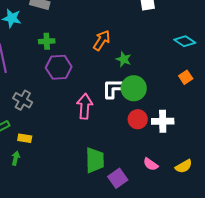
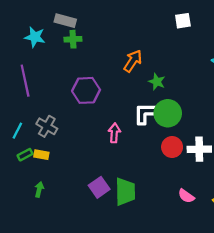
green cross: (47, 41) -> (73, 39), moved
pink arrow: (85, 106) -> (114, 133), size x0.7
yellow rectangle: (25, 138) -> (41, 155), moved
purple square: (118, 178) -> (99, 187), moved

